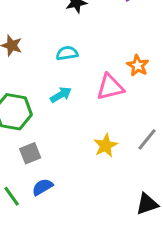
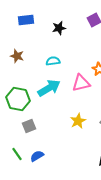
cyan arrow: (61, 95) -> (49, 88), size x1.6
blue semicircle: (42, 187) -> (37, 156), moved

